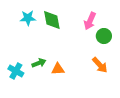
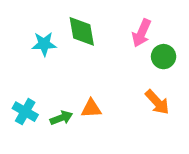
cyan star: (28, 18) -> (44, 44), moved
green arrow: (39, 63) -> (61, 118), moved

